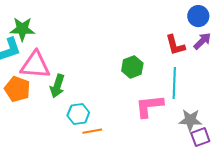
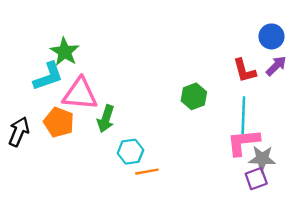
green star: (22, 29) -> (65, 52), turned 30
pink L-shape: (149, 106) -> (243, 142), moved
purple square: (200, 137) -> (256, 179), moved

